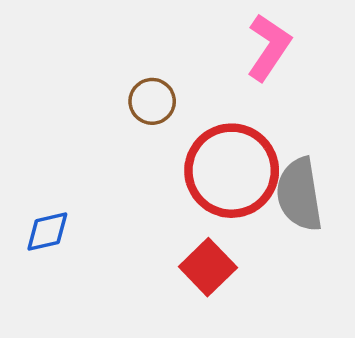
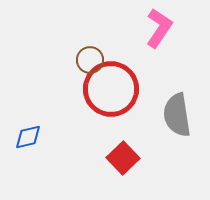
red circle: (232, 171) -> (111, 89), moved

